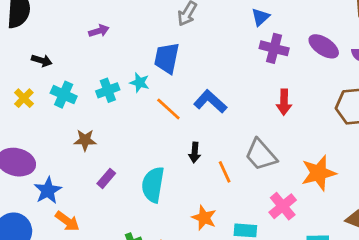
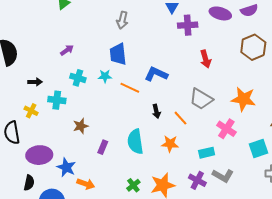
cyan cross: (108, 90) -> (78, 78), moved, turned -35
orange star: (319, 173) -> (243, 99), turned -30
orange star: (204, 218) -> (170, 144), moved

